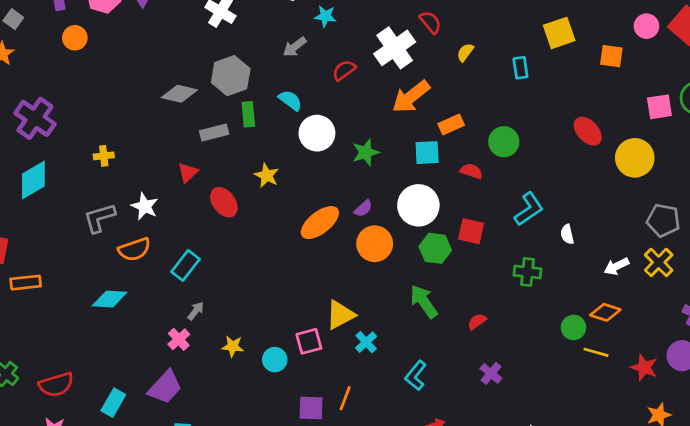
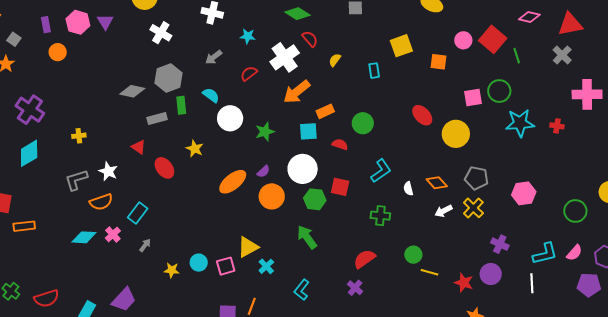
cyan star: (325, 16) -> (248, 36), moved
red triangle: (188, 172) -> (139, 147), turned -42
orange diamond: (605, 312) -> (437, 183), moved, turned 30
red semicircle: (477, 322) -> (364, 259), moved, size x1.6
pink cross: (179, 339) -> (113, 234), moved
cyan circle: (275, 360) -> (199, 263), moved

